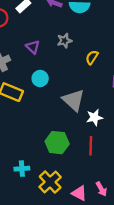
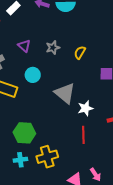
gray star: (64, 41) -> (53, 48), moved
green hexagon: (57, 143) -> (24, 133), moved
yellow cross: (50, 182) -> (47, 157), moved, turned 30

